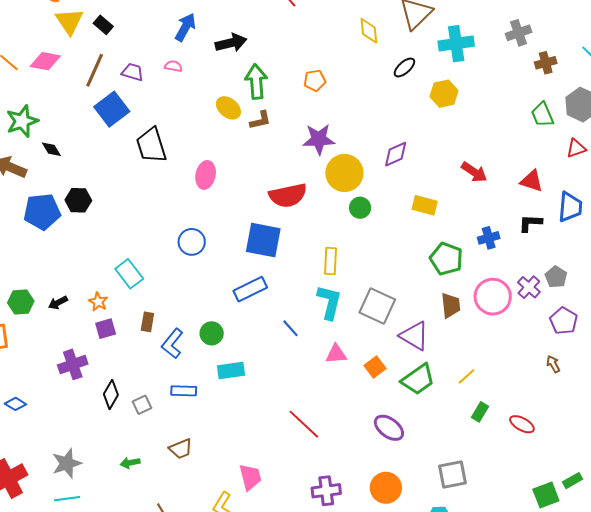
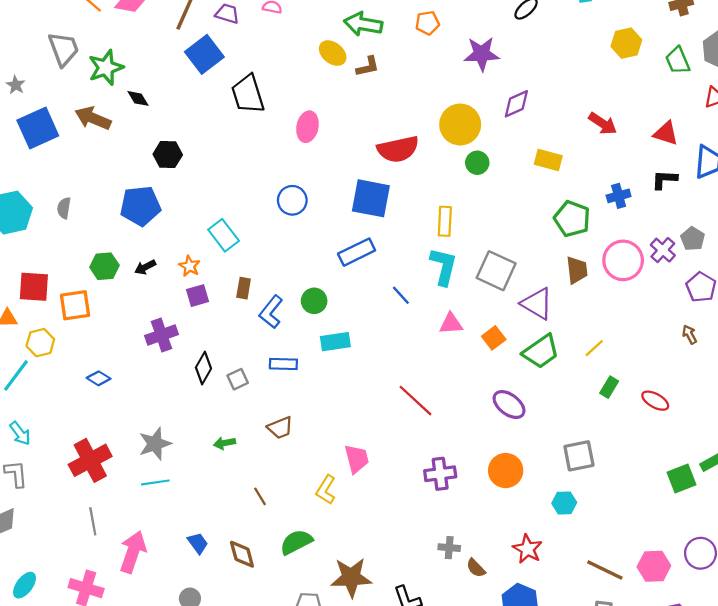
green arrow: (256, 82) -> (363, 24), turned -76
yellow hexagon: (444, 94) -> (626, 43), moved
purple star: (319, 139) -> (482, 54), moved
blue pentagon: (42, 212) -> (140, 206), moved

